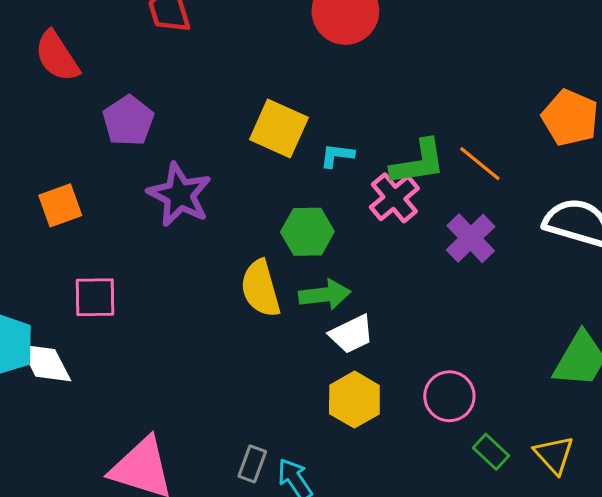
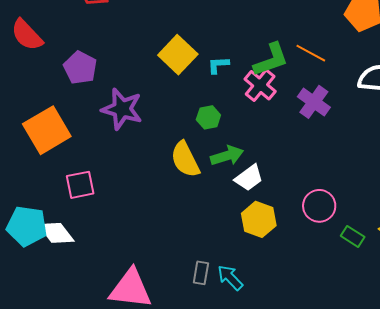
yellow square: (279, 128) -> (178, 55), turned 30
orange square: (60, 205) -> (47, 130), size x1.6
green hexagon: (307, 232) -> (208, 117), size x0.7

